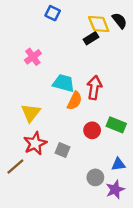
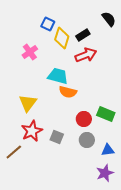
blue square: (53, 13) -> (48, 24), moved
yellow diamond: (99, 24) -> (62, 38), moved, turned 40
red arrow: (94, 88) -> (86, 55), moved, turned 60
orange semicircle: (75, 101) -> (68, 92), turned 78
gray circle: (95, 177) -> (87, 140), moved

